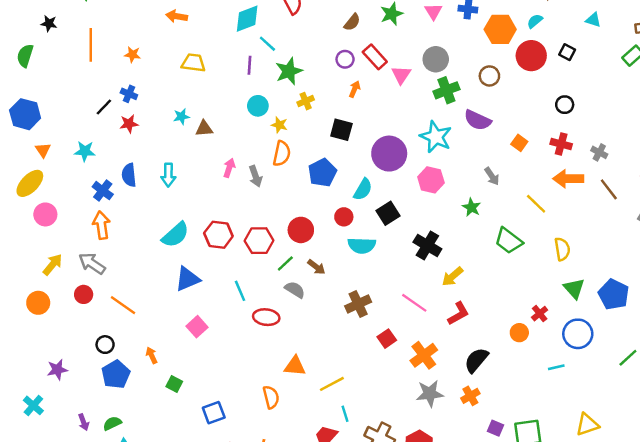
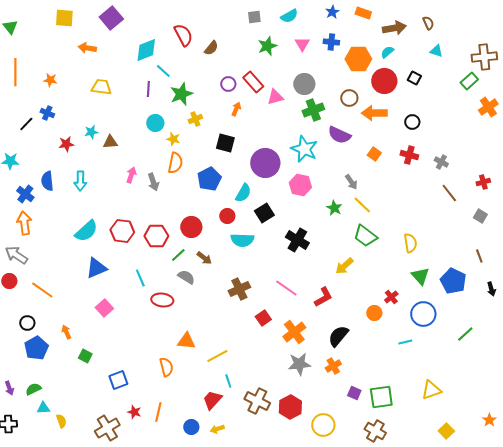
brown semicircle: (352, 22) -> (211, 48), moved
pink triangle: (401, 75) -> (275, 97), turned 42
red star: (129, 124) -> (66, 144), moved
orange arrow: (568, 179) -> (374, 113), moved
yellow line: (536, 204) -> (362, 205), moved
yellow arrow: (452, 277) -> (344, 266), moved

